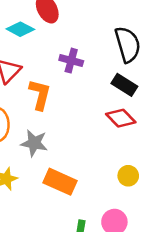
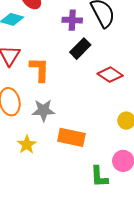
purple cross: (71, 61) -> (72, 20), moved
black rectangle: (124, 85) -> (80, 49), moved, turned -65

